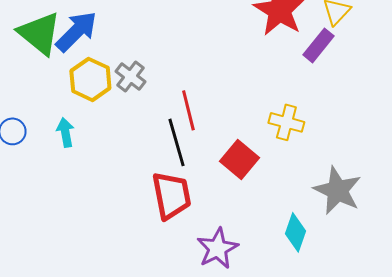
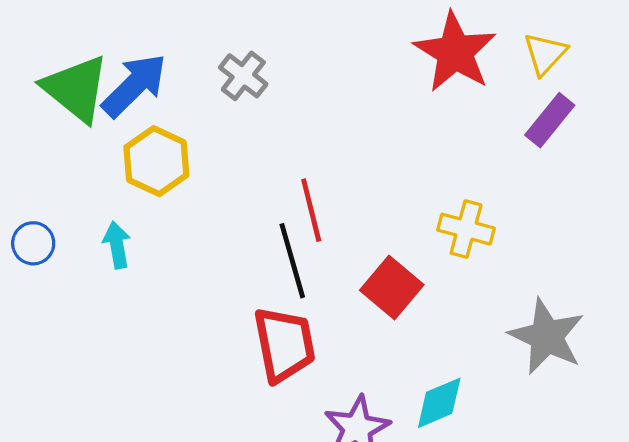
purple rectangle: (318, 45) -> (550, 120), moved
gray cross: (130, 76) -> (243, 76), moved
cyan diamond: (295, 232) -> (439, 403), moved, turned 48

